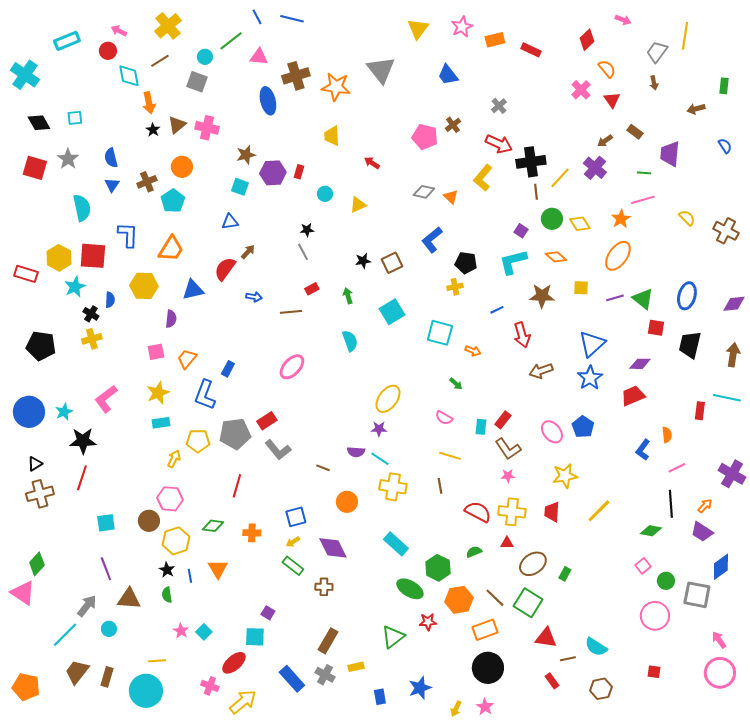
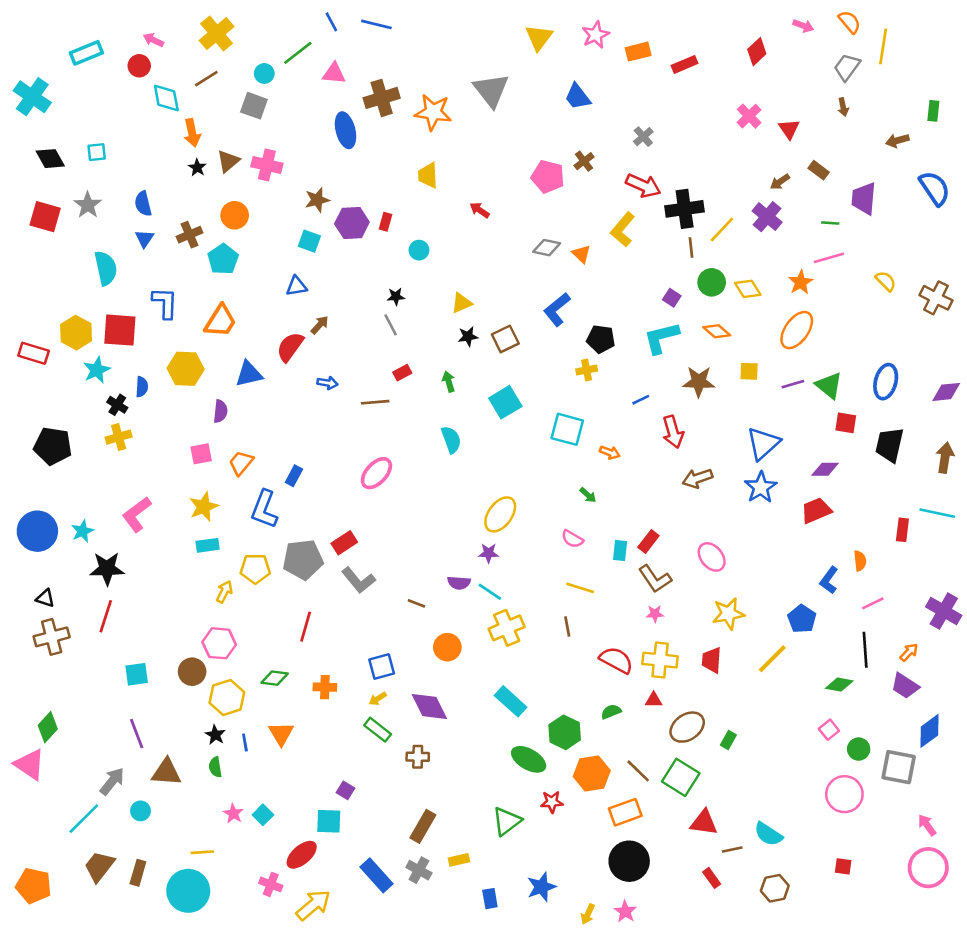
red rectangle: (531, 50) -> (685, 64), turned -48
orange semicircle: (607, 69) -> (850, 22), moved
blue semicircle: (725, 146) -> (935, 188), size x1.8
yellow triangle: (358, 205) -> (462, 303), moved
blue pentagon: (583, 427) -> (802, 619), moved
black triangle: (35, 464) -> (45, 598), turned 49
yellow cross: (393, 487) -> (507, 628), turned -32

